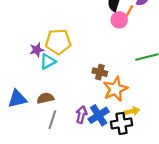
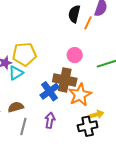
pink circle: (119, 20) -> (75, 55), moved
brown cross: (100, 72) -> (65, 80), size x1.6
blue cross: (99, 115) -> (50, 91), moved

